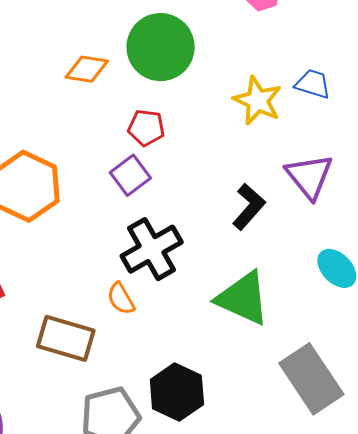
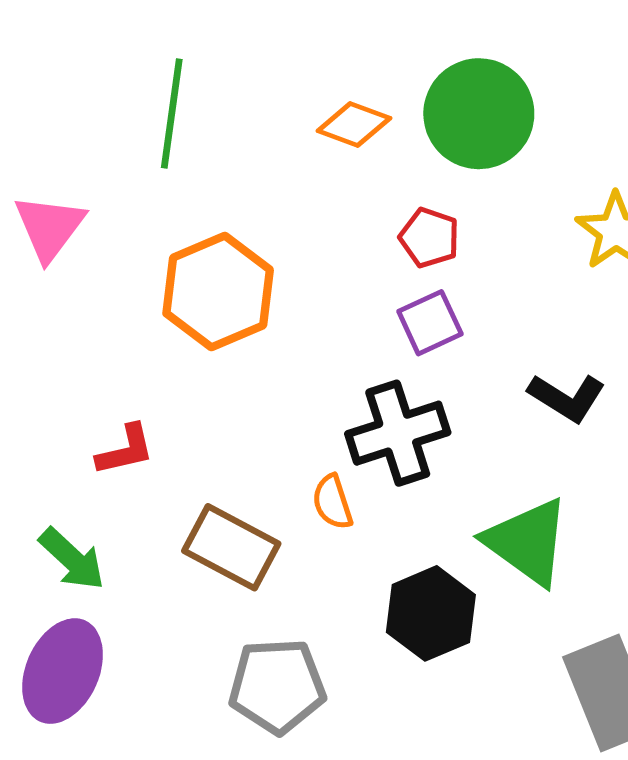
purple square: (130, 175) -> (430, 323), moved
black L-shape: (249, 207) -> (567, 398), turned 69
black hexagon: (177, 392) -> (431, 613), moved

